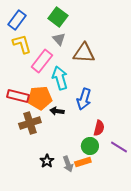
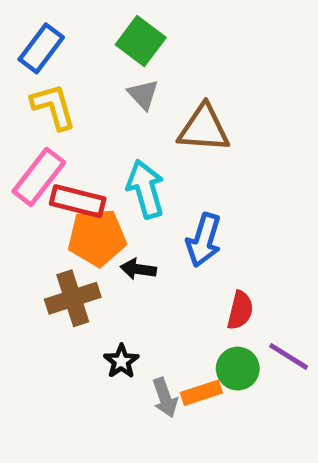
pink rectangle: (42, 61) -> (39, 177), moved
red rectangle: (18, 96) -> (78, 201), moved
green circle: (90, 146) -> (238, 369), moved
black star: (47, 161) -> (121, 361), moved

